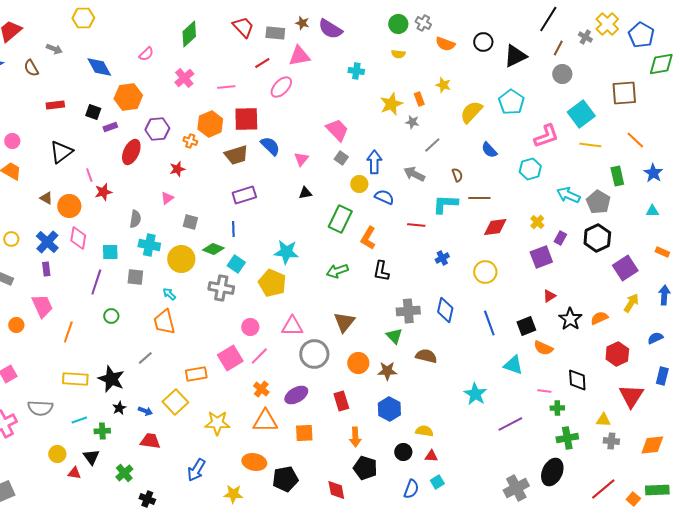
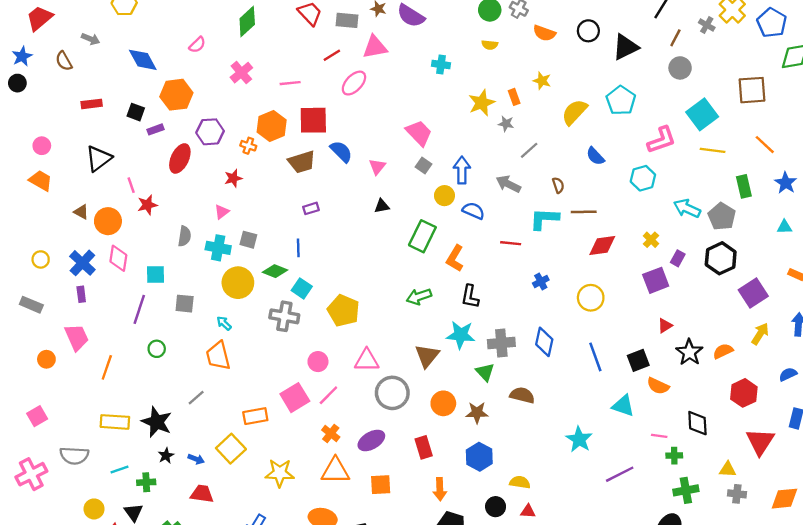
purple rectangle: (244, 195) -> (311, 208), size x0.6
cyan cross: (149, 245) -> (218, 248), moved
cyan star: (286, 252) -> (461, 335), moved

